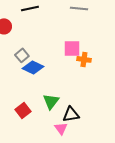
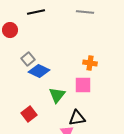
pink square: (72, 48) -> (83, 85), moved
green triangle: (51, 101) -> (57, 95), moved

